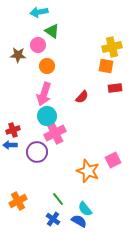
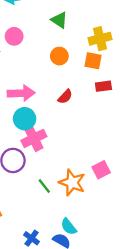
green triangle: (52, 31) -> (59, 20), moved
orange circle: (47, 66) -> (59, 56), moved
pink arrow: (44, 94) -> (21, 93), turned -110
green line: (58, 199) -> (44, 186), moved

